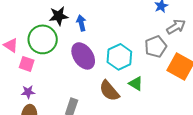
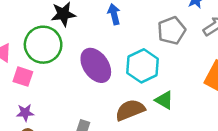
blue arrow: (81, 23) -> (114, 14), moved
gray pentagon: (156, 47) -> (172, 31), moved
brown semicircle: (109, 91) -> (130, 110), turned 110

